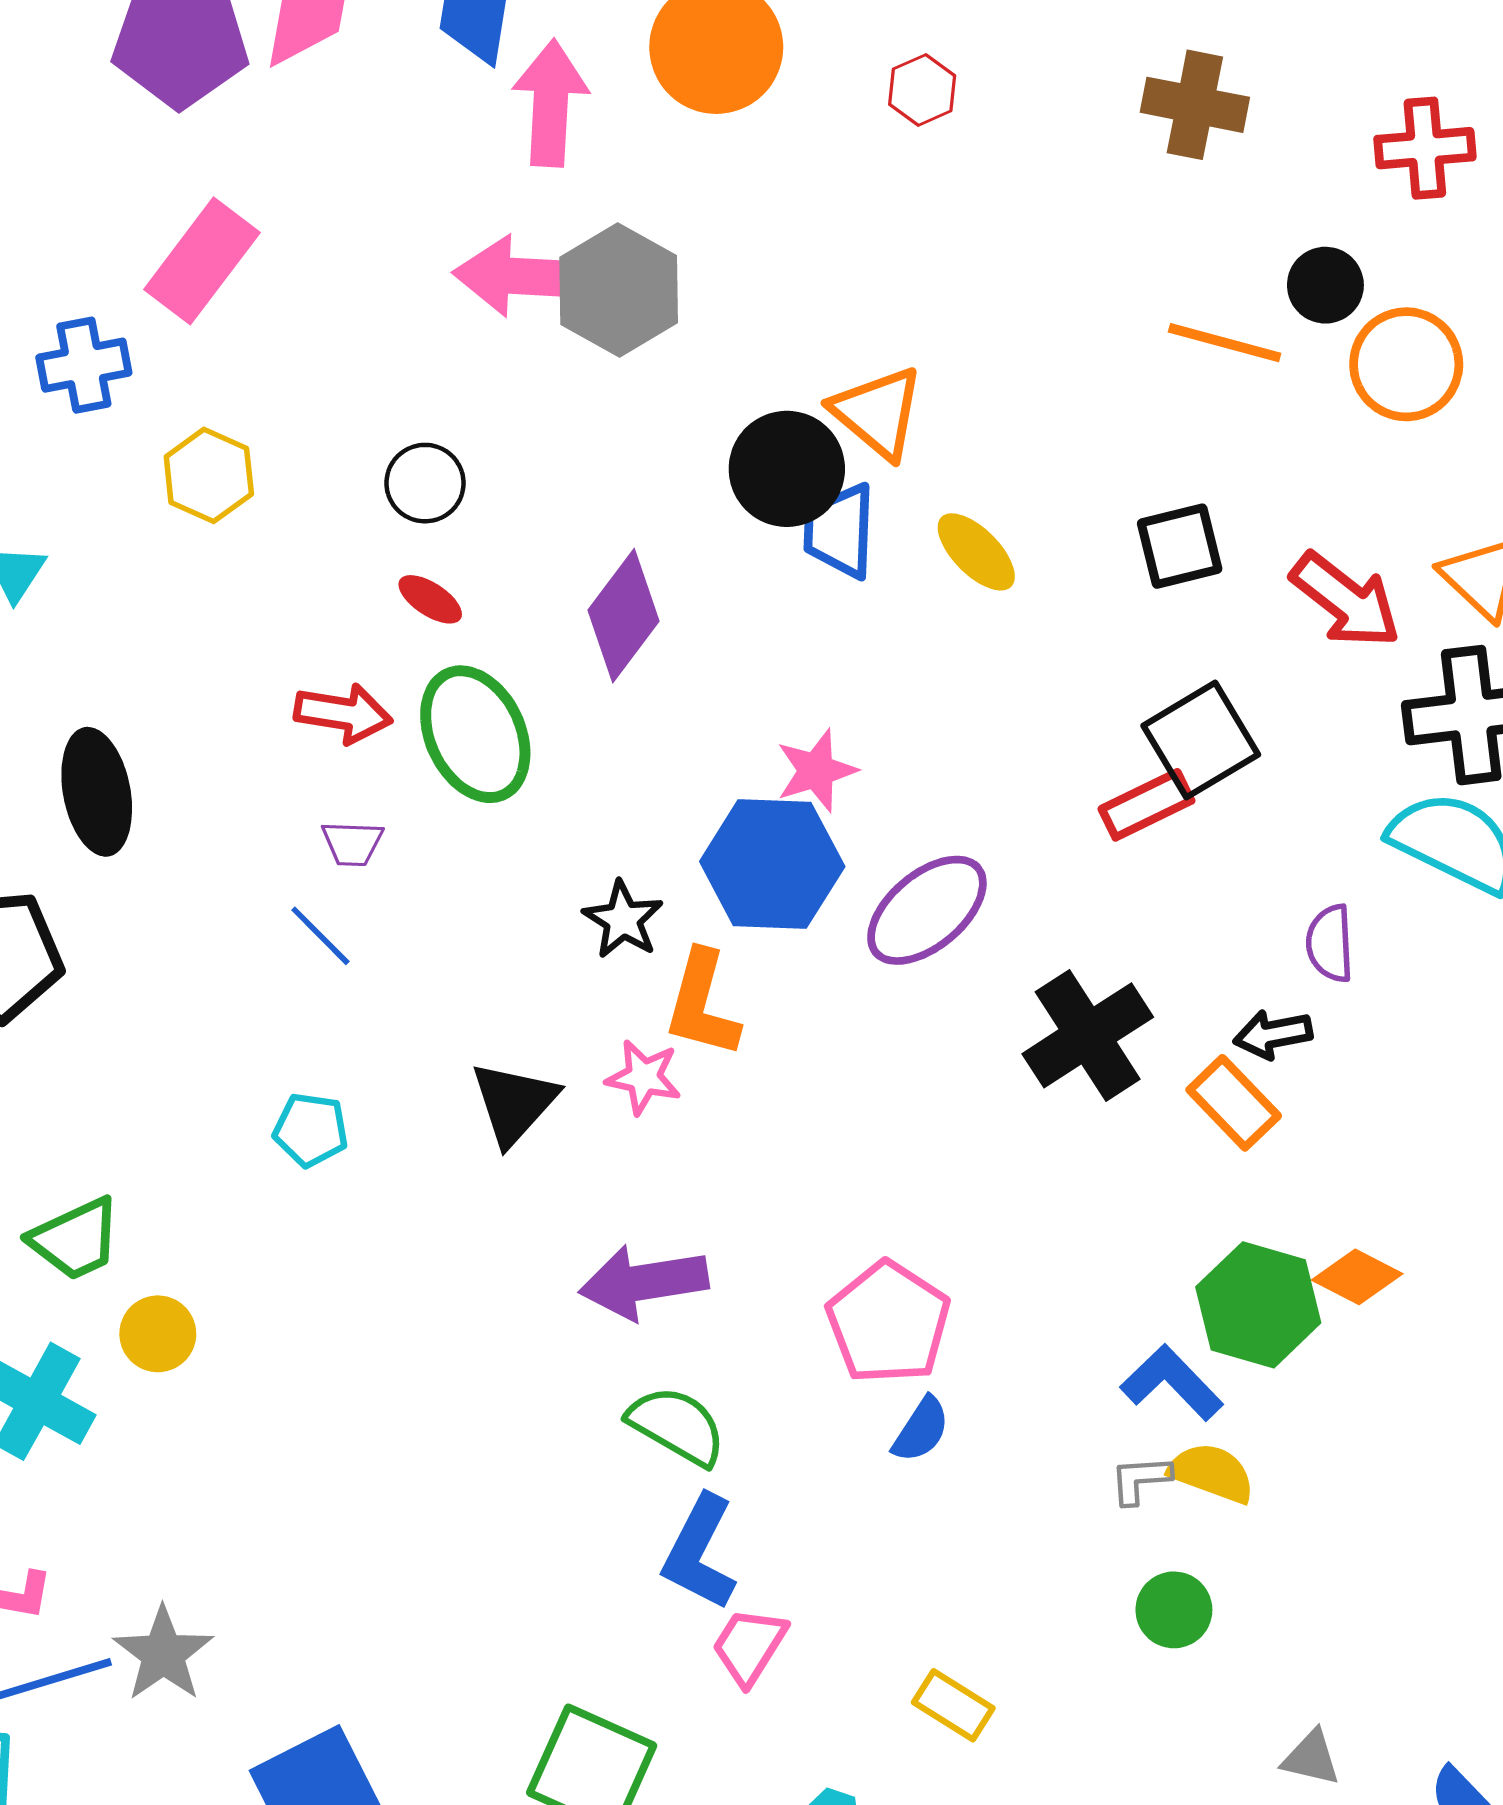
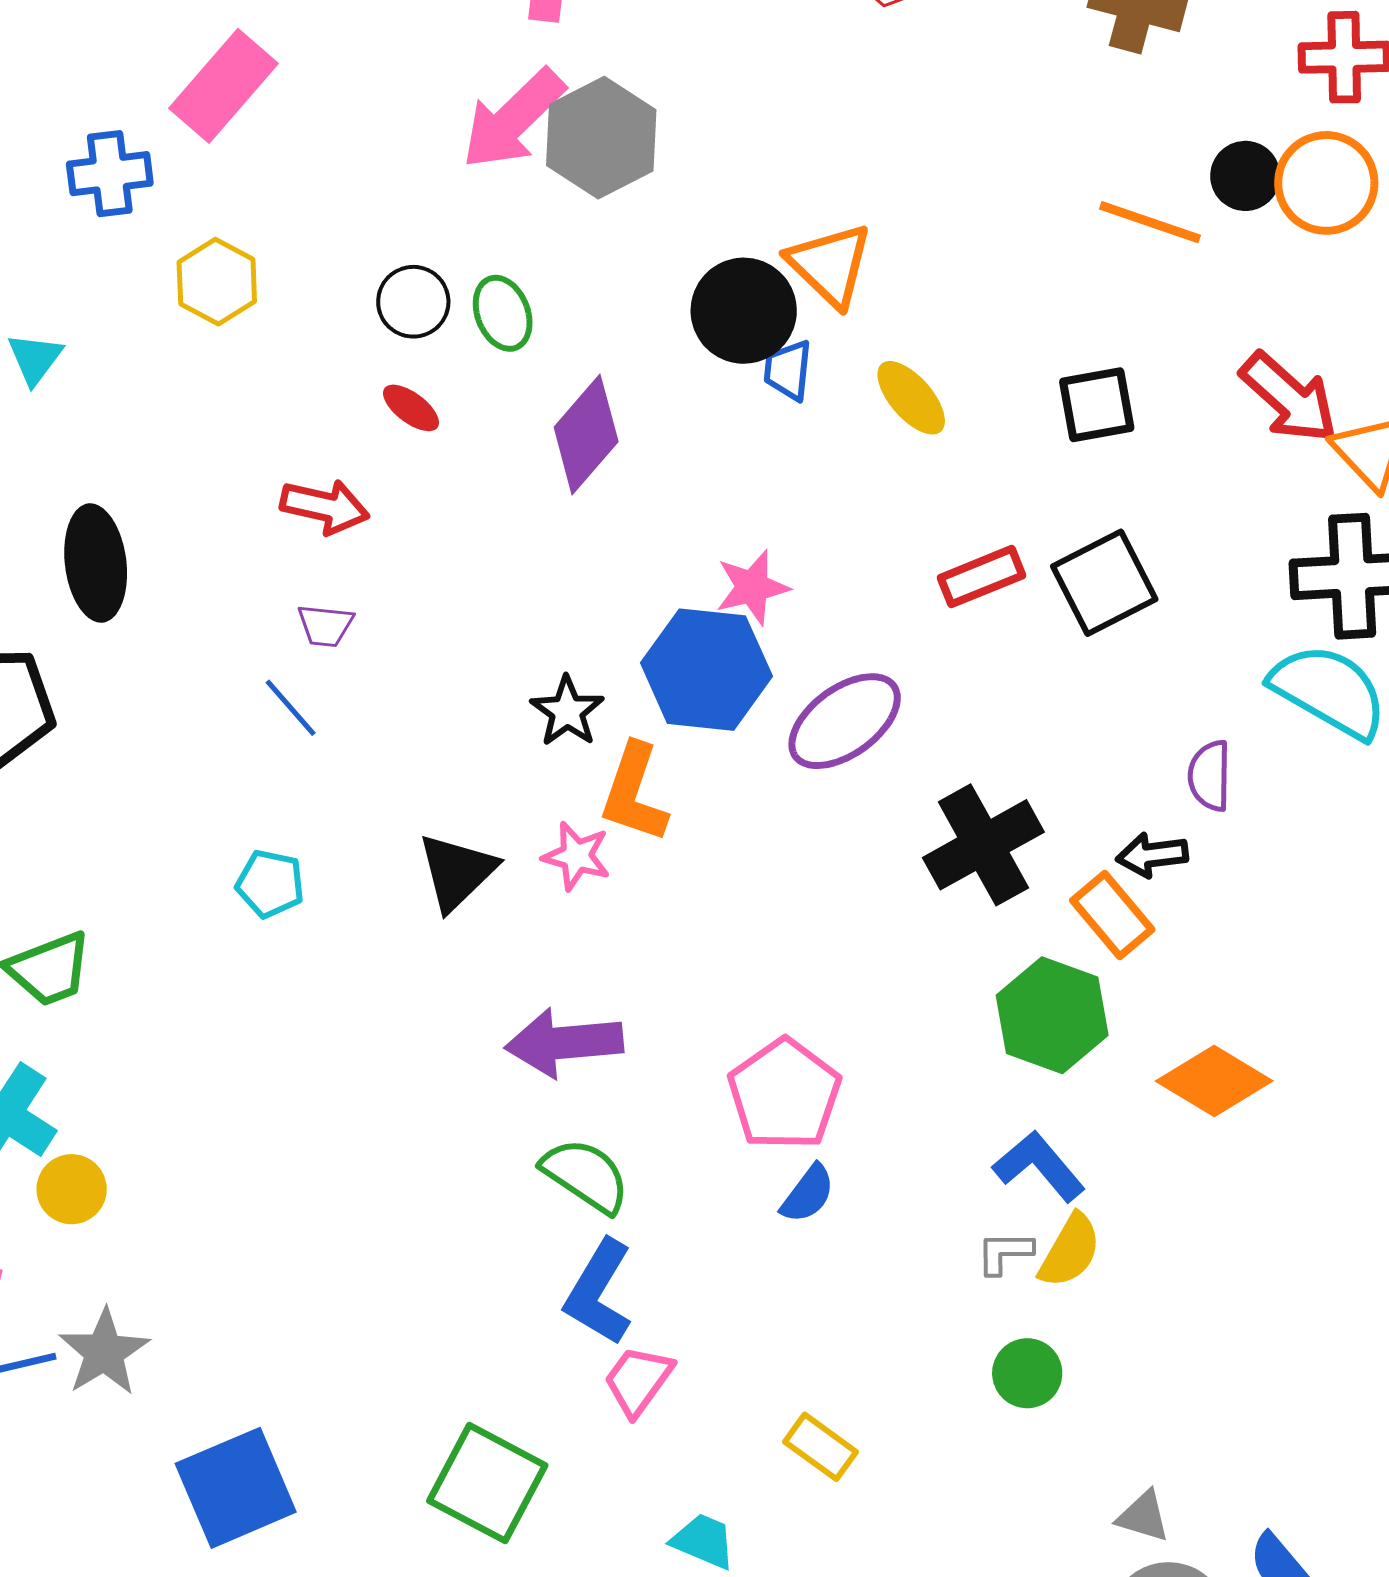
pink arrow: (521, 276) -> (513, 119), turned -51
orange circle: (1406, 364) -> (1326, 183), moved
blue trapezoid: (840, 531) -> (788, 370), size x0.7
red arrow: (1346, 600) -> (1289, 398), moved
green ellipse: (475, 734) -> (503, 313), moved, size x0.6
red rectangle: (1146, 805) -> (981, 577), moved
orange diamond: (1357, 1277) -> (1214, 1081), size x1.4
green hexagon: (1258, 1305) -> (1052, 1015), moved
yellow circle: (158, 1334) -> (72, 1189), moved
yellow semicircle: (1212, 1473) -> (1070, 1251), turned 96

